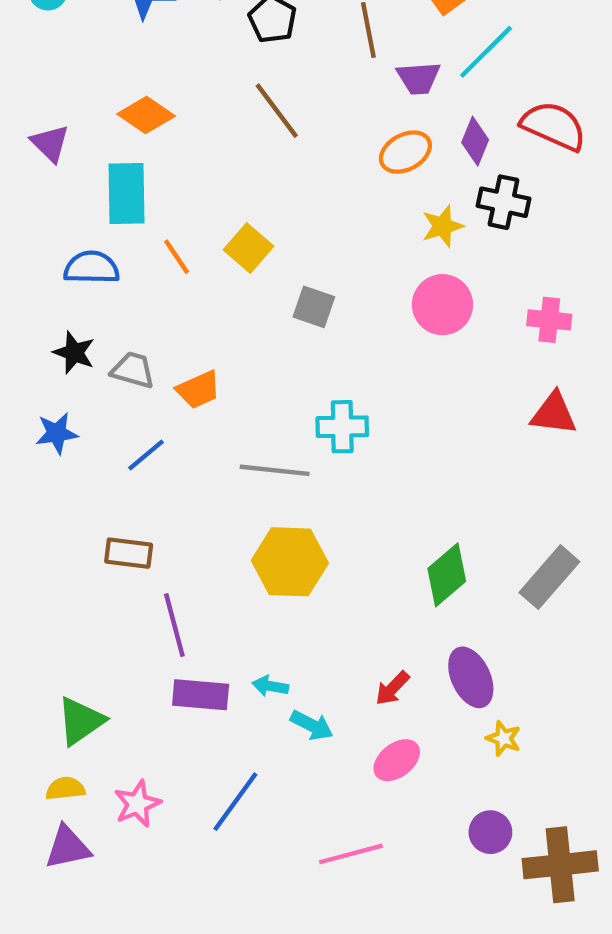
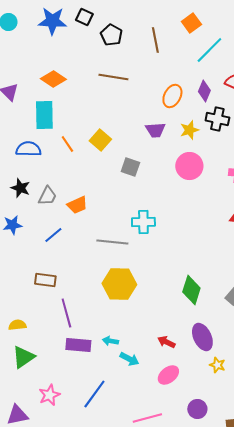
purple trapezoid: (418, 78) -> (155, 130), moved
brown line: (277, 111) -> (113, 77), turned -44
orange ellipse: (405, 152) -> (172, 96), turned -35
gray trapezoid: (133, 370) -> (47, 196), turned 100
green diamond: (447, 575) -> (191, 290), turned -32
red arrow: (392, 688) -> (166, 342), turned 72
yellow semicircle: (65, 789) -> (17, 325), moved
purple circle: (490, 832) -> (197, 409), moved

